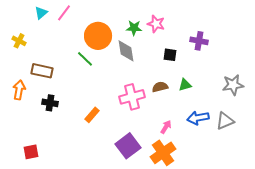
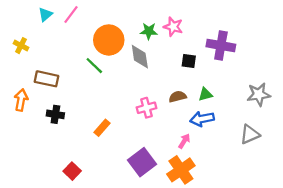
purple cross: (199, 41) -> (221, 46), size x1.4
pink cross: (132, 97) -> (146, 108), size x0.7
blue arrow: (198, 118) -> (202, 119), moved
red square: (31, 152) -> (72, 171), moved, turned -35

